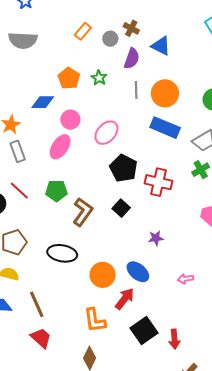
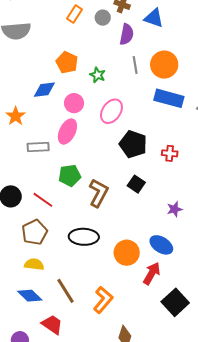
green star: (99, 78) -> (98, 75), moved
gray rectangle: (18, 151) -> (38, 147), moved, turned -65
red cross: (158, 182) -> (170, 153), size x0.6
red line: (19, 191) -> (43, 200), moved
orange L-shape: (95, 320) -> (103, 300), moved, turned -124
red trapezoid: (41, 338) -> (52, 325), moved

